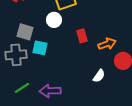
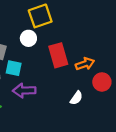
red rectangle: (82, 36) -> (58, 55), size x1.6
purple arrow: (50, 91) -> (24, 90), moved

